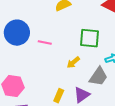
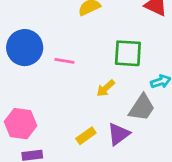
yellow rectangle: (59, 96) -> (86, 136), turned 32

